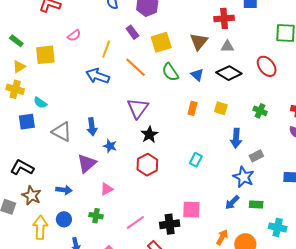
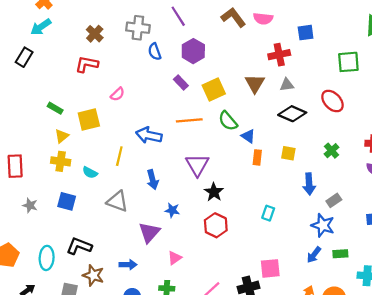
yellow line: (106, 49) -> (119, 156), moved
orange line: (136, 67) -> (189, 120), turned -40
blue triangle: (197, 75) -> (248, 136), moved
green cross: (260, 111) -> (332, 151), turned 32
blue square: (27, 122) -> (67, 201), moved, turned 30
blue arrow: (92, 127) -> (153, 180), moved

